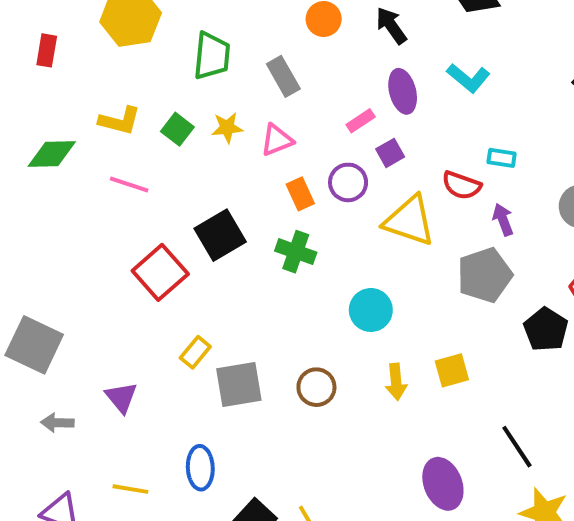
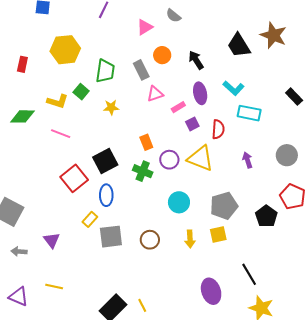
gray rectangle: (283, 76) -> (141, 70), moved
green square: (177, 129) -> (81, 92), moved
pink triangle: (277, 140) -> (155, 94), moved
cyan rectangle: (502, 158) -> (249, 113), moved, size x1.6
purple circle: (348, 182) -> (169, 160), moved
red semicircle: (461, 185) -> (218, 129), moved, turned -108
gray pentagon: (485, 275) -> (224, 206), moved
blue ellipse: (200, 468) -> (106, 195), moved

